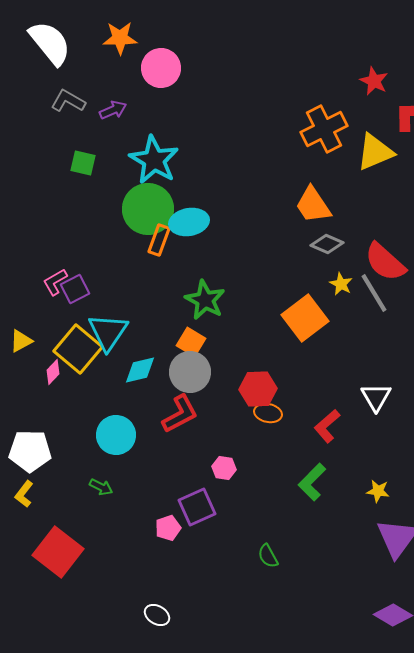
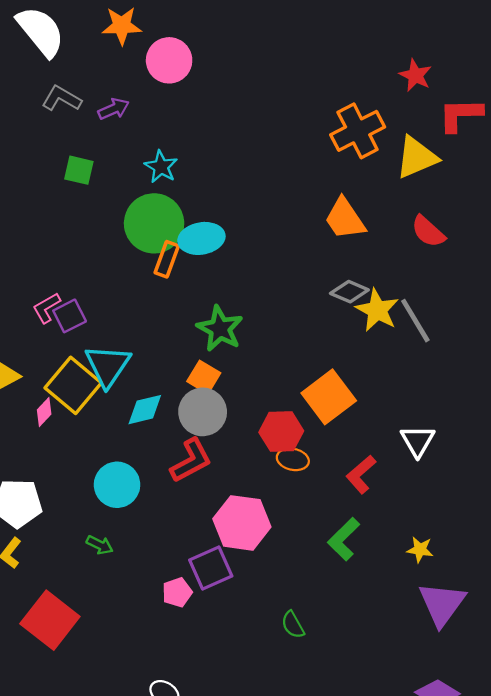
cyan star: (154, 160) -> (161, 167), size x0.6
gray diamond: (327, 244) -> (349, 292), moved
red semicircle: (385, 262) -> (428, 231), moved, size x0.7
yellow star: (341, 284) -> (377, 310), size x1.6
orange square: (305, 318) -> (329, 397), moved
pink hexagon: (224, 468) -> (242, 523), size x2.0

